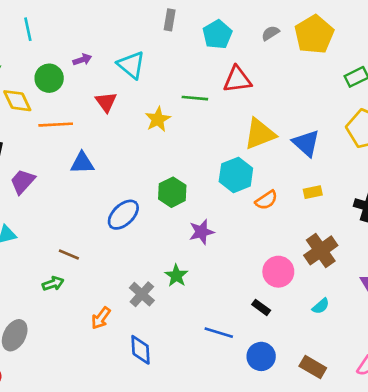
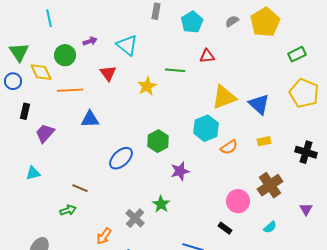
red triangle: (237, 80) -> (207, 56), size x0.7

